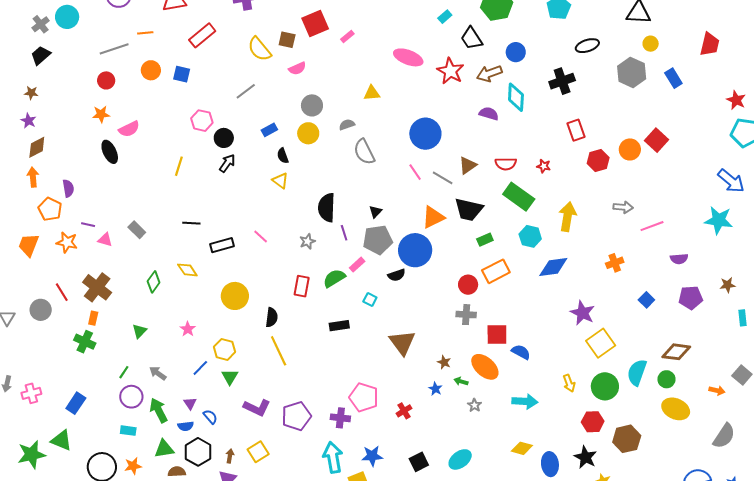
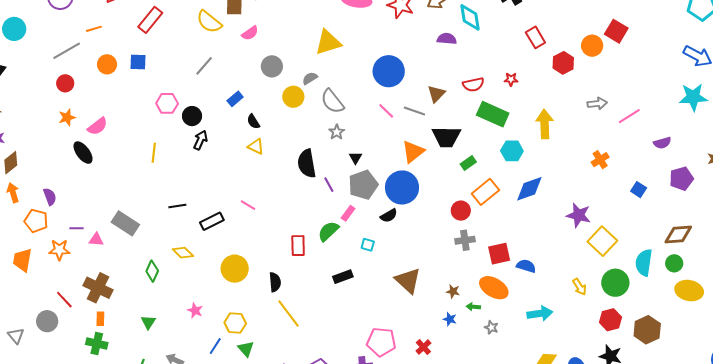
yellow triangle: (372, 93) -> (328, 42), size x1.6
yellow circle: (308, 133) -> (293, 97), moved
gray rectangle: (137, 230) -> (125, 223), size x1.5
gray star: (307, 241) -> (337, 132), moved
blue diamond: (553, 267) -> (529, 189), moved

